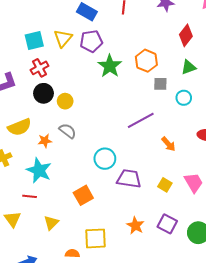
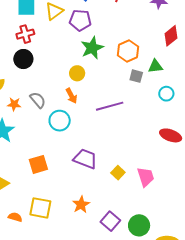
green triangle: (188, 67) -> (155, 66), moved
cyan circle: (184, 98) -> (166, 94), moved
yellow circle: (65, 101) -> (77, 73), moved
orange arrow: (168, 144) -> (71, 96), moved
cyan circle: (105, 159) -> (60, 121), moved
purple square: (167, 224) -> (110, 221), moved

